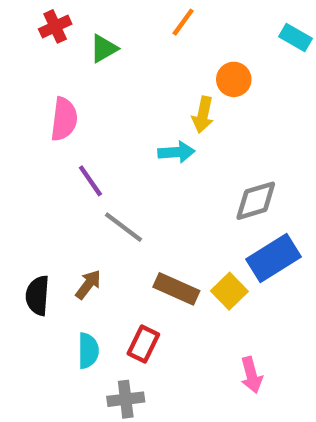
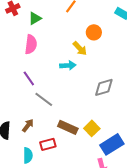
yellow arrow: (203, 115) -> (80, 48), turned -56
pink semicircle: (64, 119) -> (31, 44), moved
blue rectangle: (273, 258) -> (112, 144), moved
red rectangle: (143, 344) -> (48, 144), moved, turned 49

